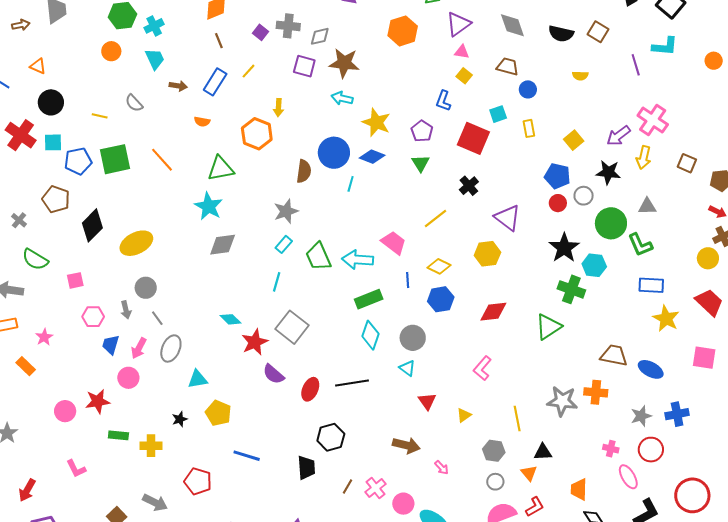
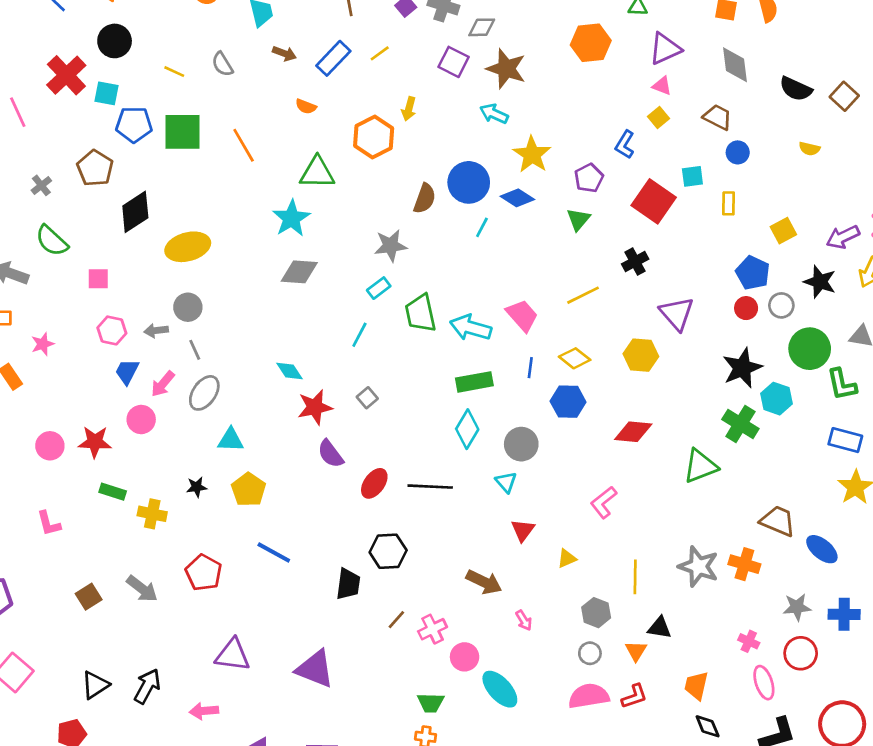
gray arrow: (126, 310) -> (156, 331), turned 84
gray square: (292, 327) -> (367, 398), size x0.5

